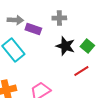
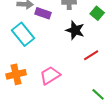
green square: (87, 46) -> (97, 13), moved

